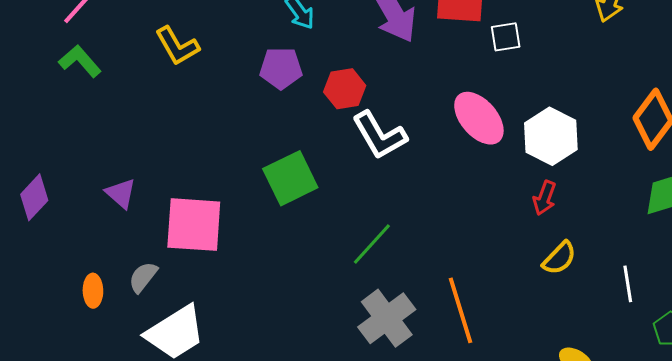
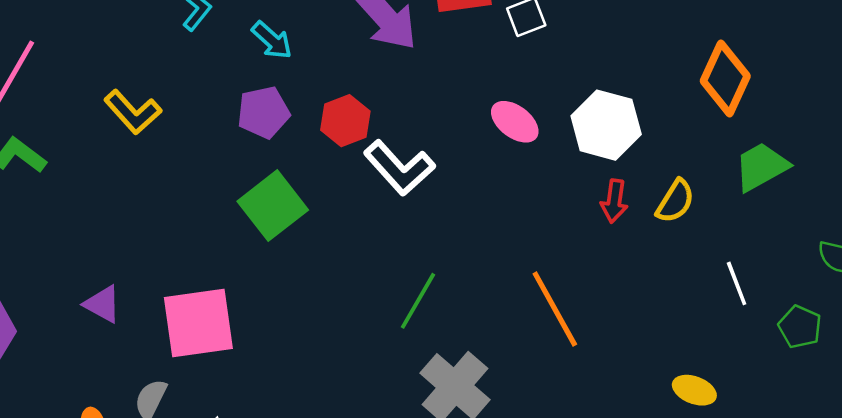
pink ellipse: (479, 118) -> (515, 122), size x0.7
green square: (290, 178) -> (273, 206), moved
yellow semicircle: (559, 258) -> (675, 201), moved
orange line: (460, 310) -> (555, 309), moved

